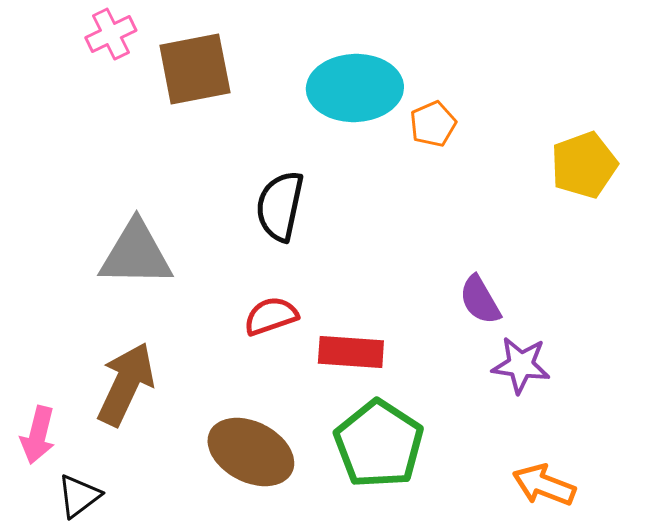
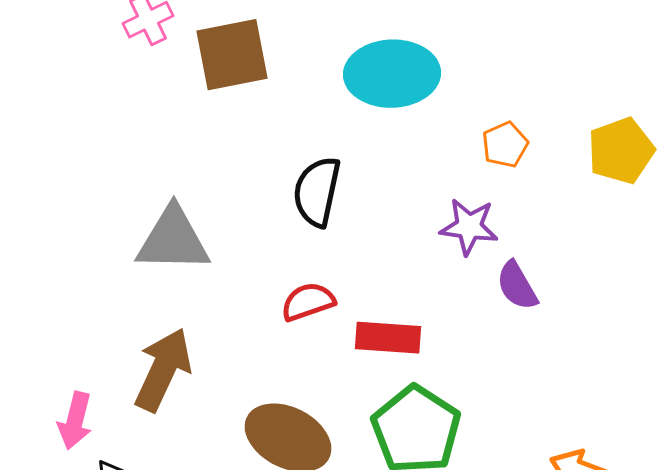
orange pentagon: (433, 124) -> (505, 145), moved
purple star: (521, 365) -> (469, 227), moved

